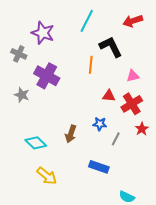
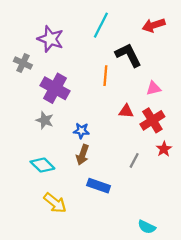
gray star: (22, 95) -> (45, 120), moved
blue star: (100, 124) -> (81, 131), moved
blue rectangle: (99, 167) -> (99, 186), moved

